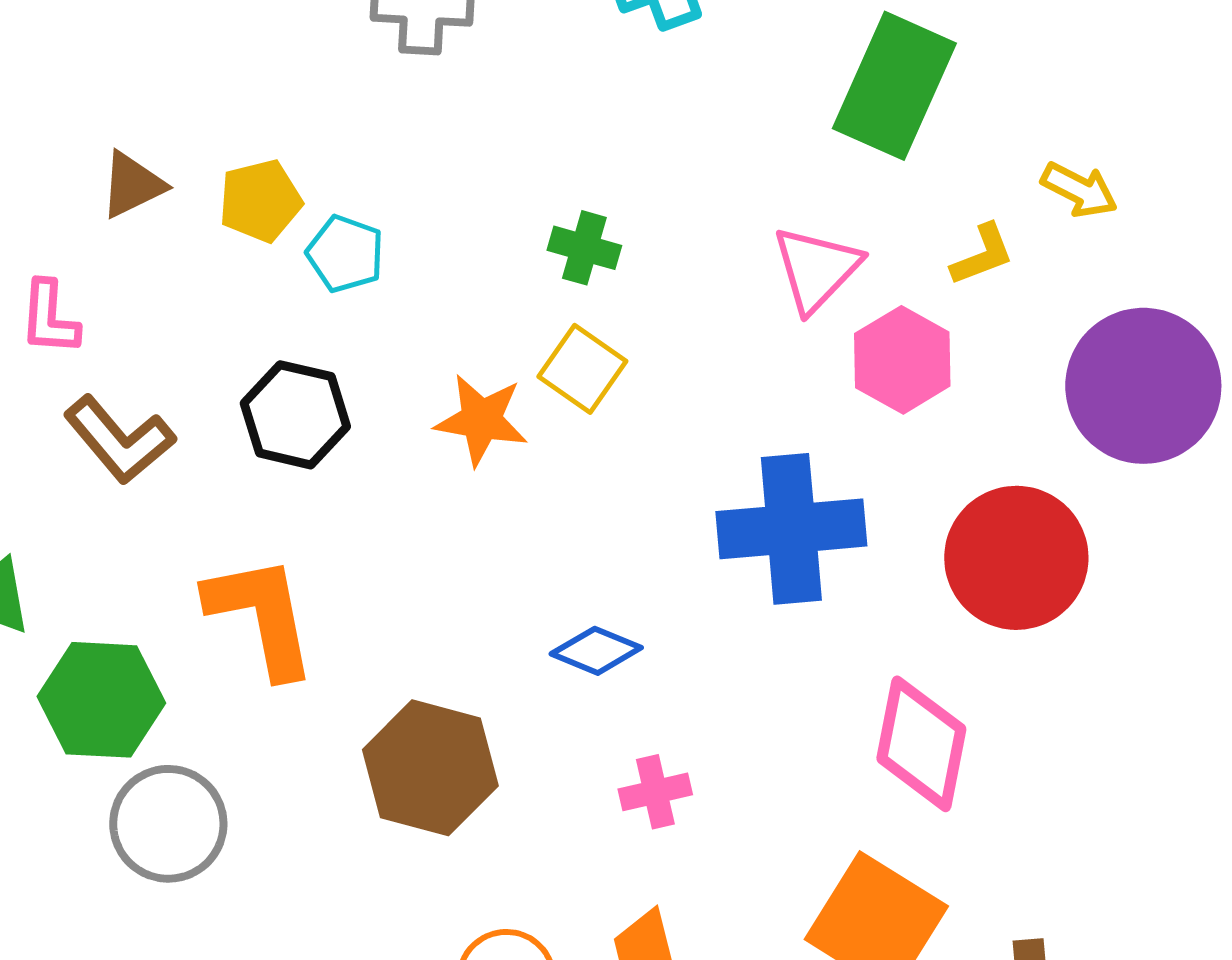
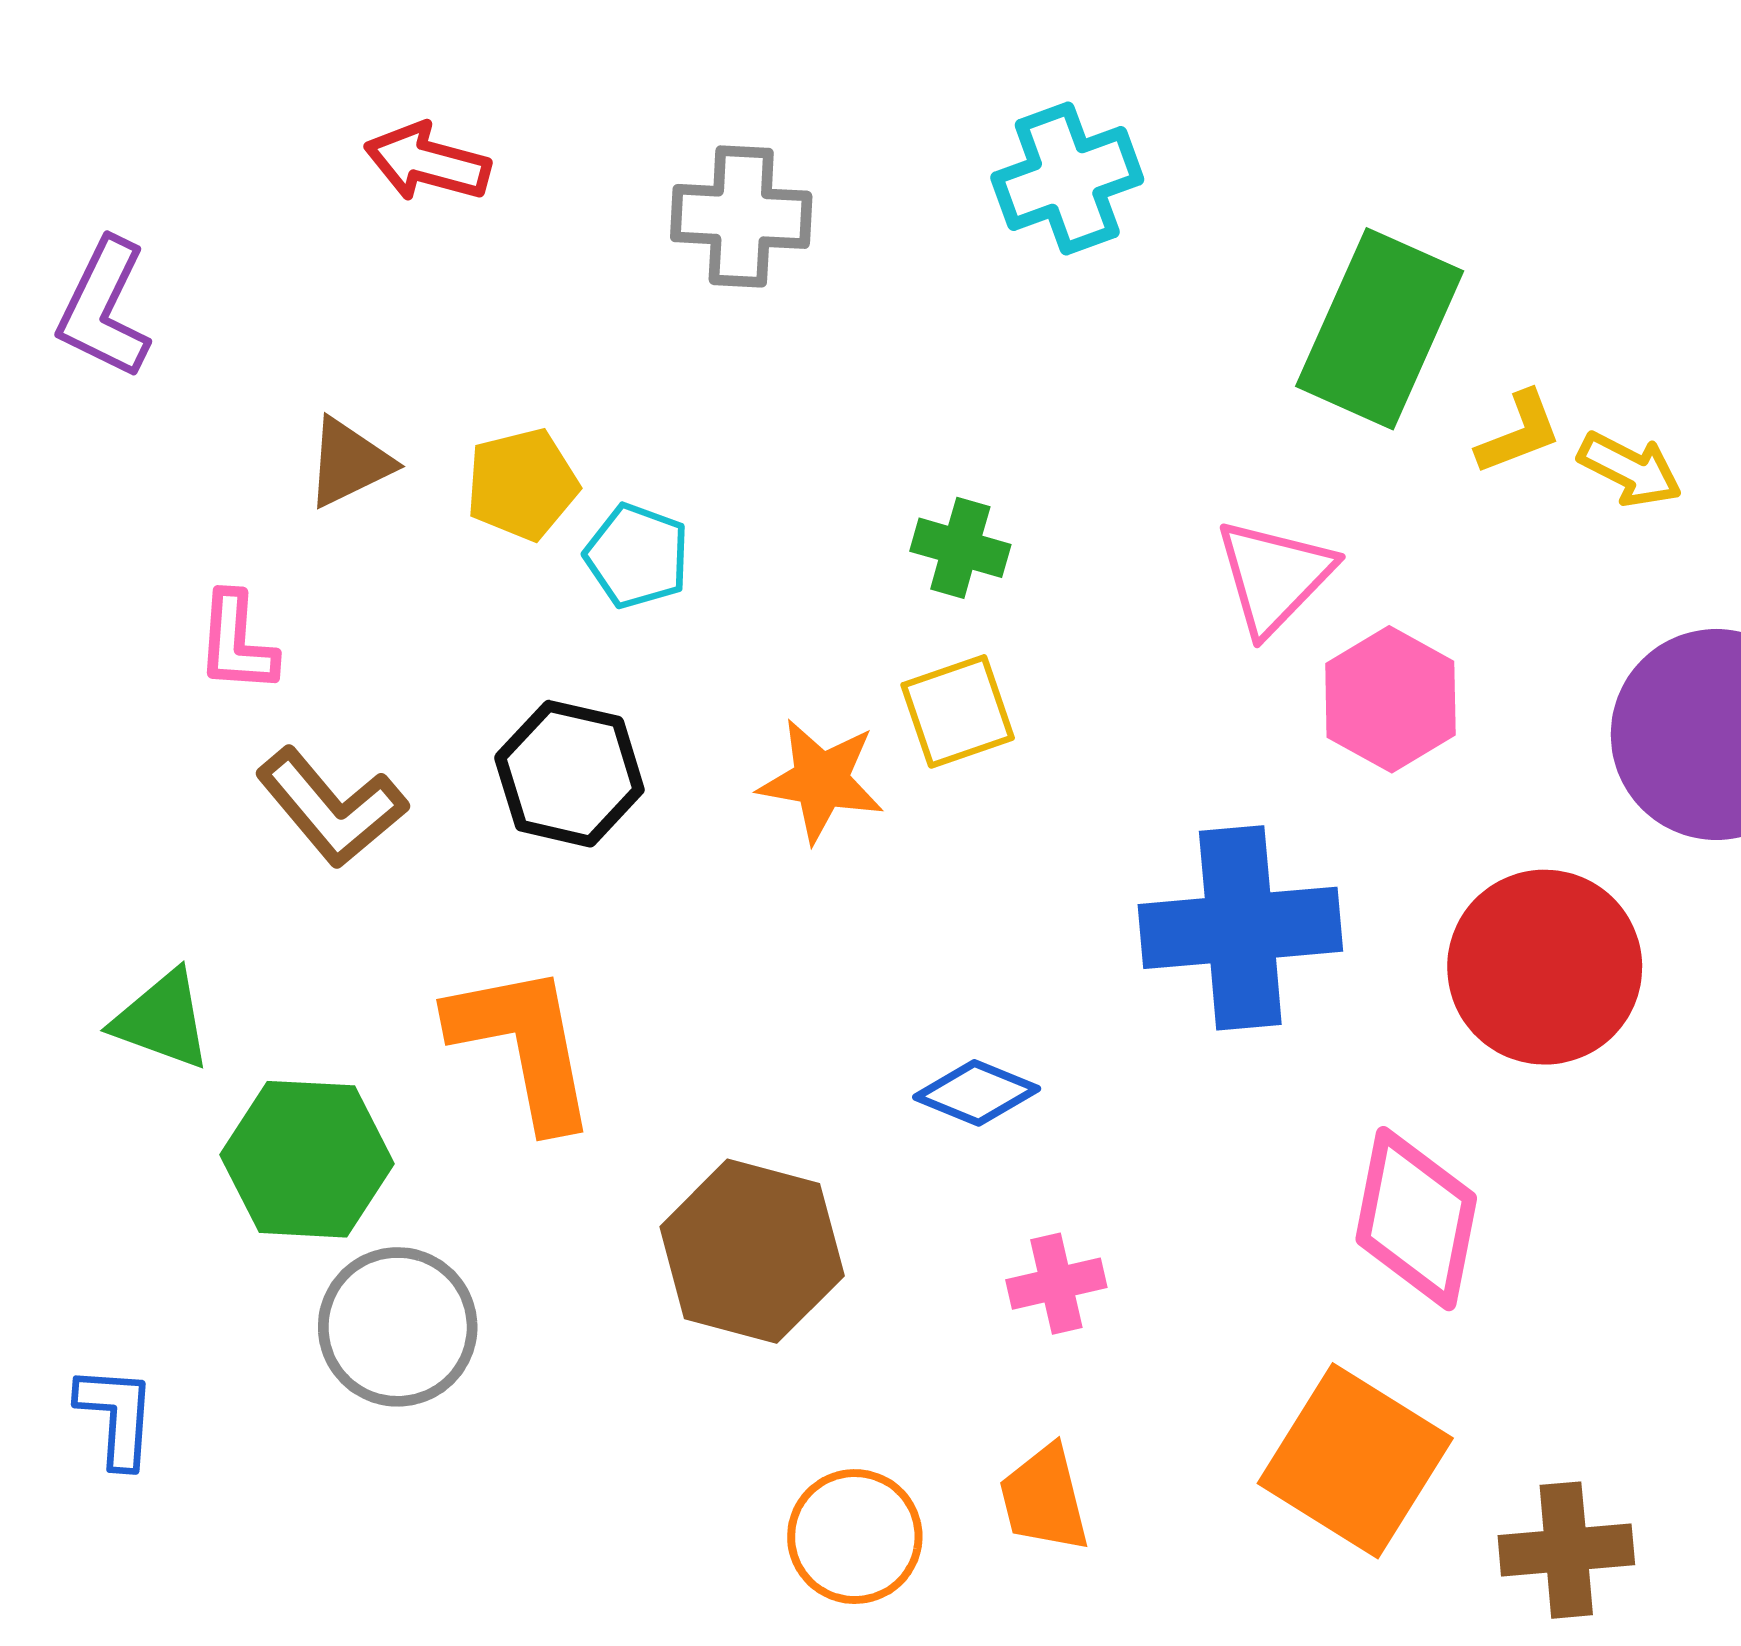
yellow L-shape: (982, 255) -> (1519, 433), moved
yellow square: (582, 369) -> (958, 711), turned 36

